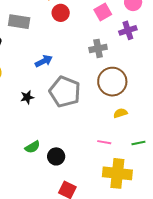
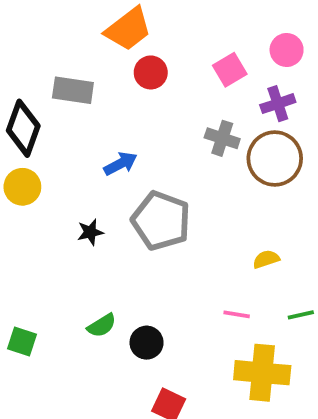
gray cross: (98, 48) -> (222, 138), turned 30
brown circle: (112, 82) -> (275, 159), moved

